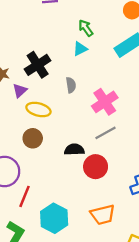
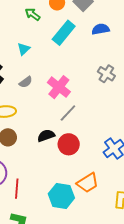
green arrow: (86, 28) -> (33, 14), moved
gray semicircle: (71, 85) -> (26, 82), turned 80
cyan hexagon: (54, 218) -> (61, 196), moved

